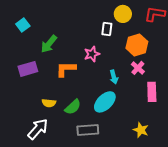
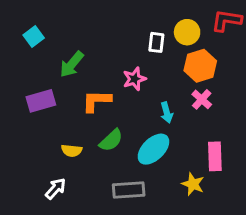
yellow circle: (123, 14) -> (187, 32), moved
pink rectangle: (152, 92) -> (215, 156), moved
green semicircle: (73, 107) -> (111, 140), moved
white arrow: (38, 129) -> (56, 189), size x0.7
yellow star: (141, 130) -> (193, 184), moved

